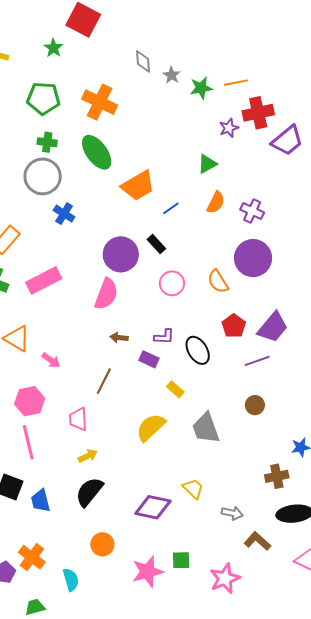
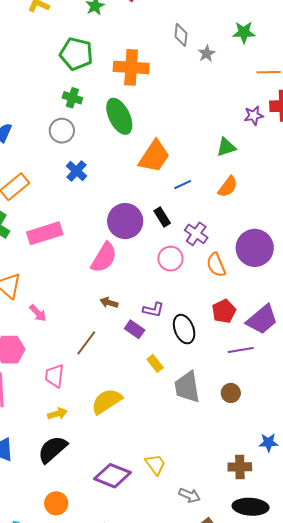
green star: (201, 88) -> (244, 32), moved
orange cross: (100, 102) -> (131, 67), turned -32
gray circle: (43, 176) -> (62, 131), size x0.7
orange trapezoid: (138, 186) -> (154, 156), turned -36
purple cross: (252, 211) -> (196, 234), moved
yellow semicircle: (151, 427) -> (107, 401), moved
gray trapezoid: (206, 428) -> (187, 387), moved

